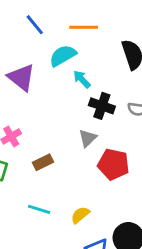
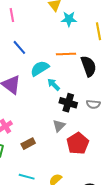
orange line: (84, 27) -> (66, 54), moved
red pentagon: (114, 164) -> (78, 143), turned 30

